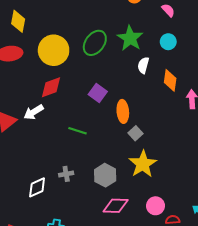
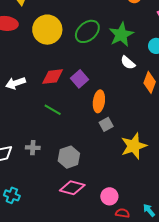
white semicircle: (143, 65) -> (128, 63), turned -77
red diamond: (51, 87) -> (53, 77), moved
yellow star: (143, 164) -> (134, 146), moved

